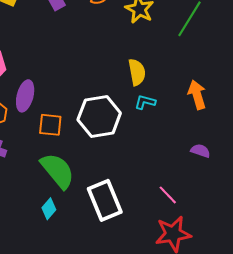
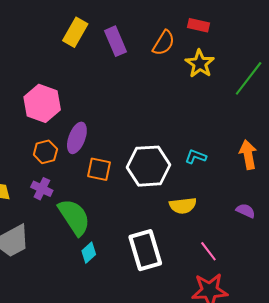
yellow semicircle: (137, 72) -> (183, 206), moved, turned 88
green semicircle: (58, 171) -> (74, 217), moved

